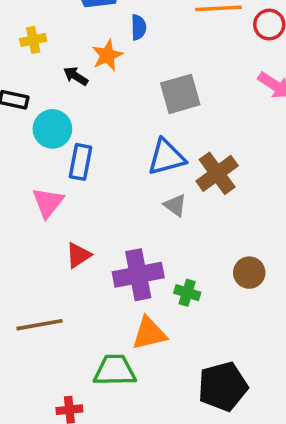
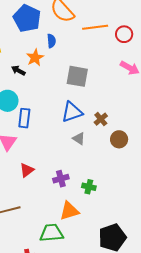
gray square: (180, 94) -> (77, 76), turned 30
brown cross: (217, 173) -> (101, 119), size x0.6
brown circle: (249, 273) -> (119, 139), moved
purple cross: (138, 275) -> (61, 179), size x0.6

